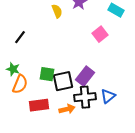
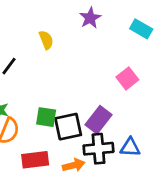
yellow semicircle: (57, 11) -> (46, 40), moved
pink square: (100, 34) -> (127, 78), moved
blue triangle: (108, 96) -> (130, 147), turned 42

